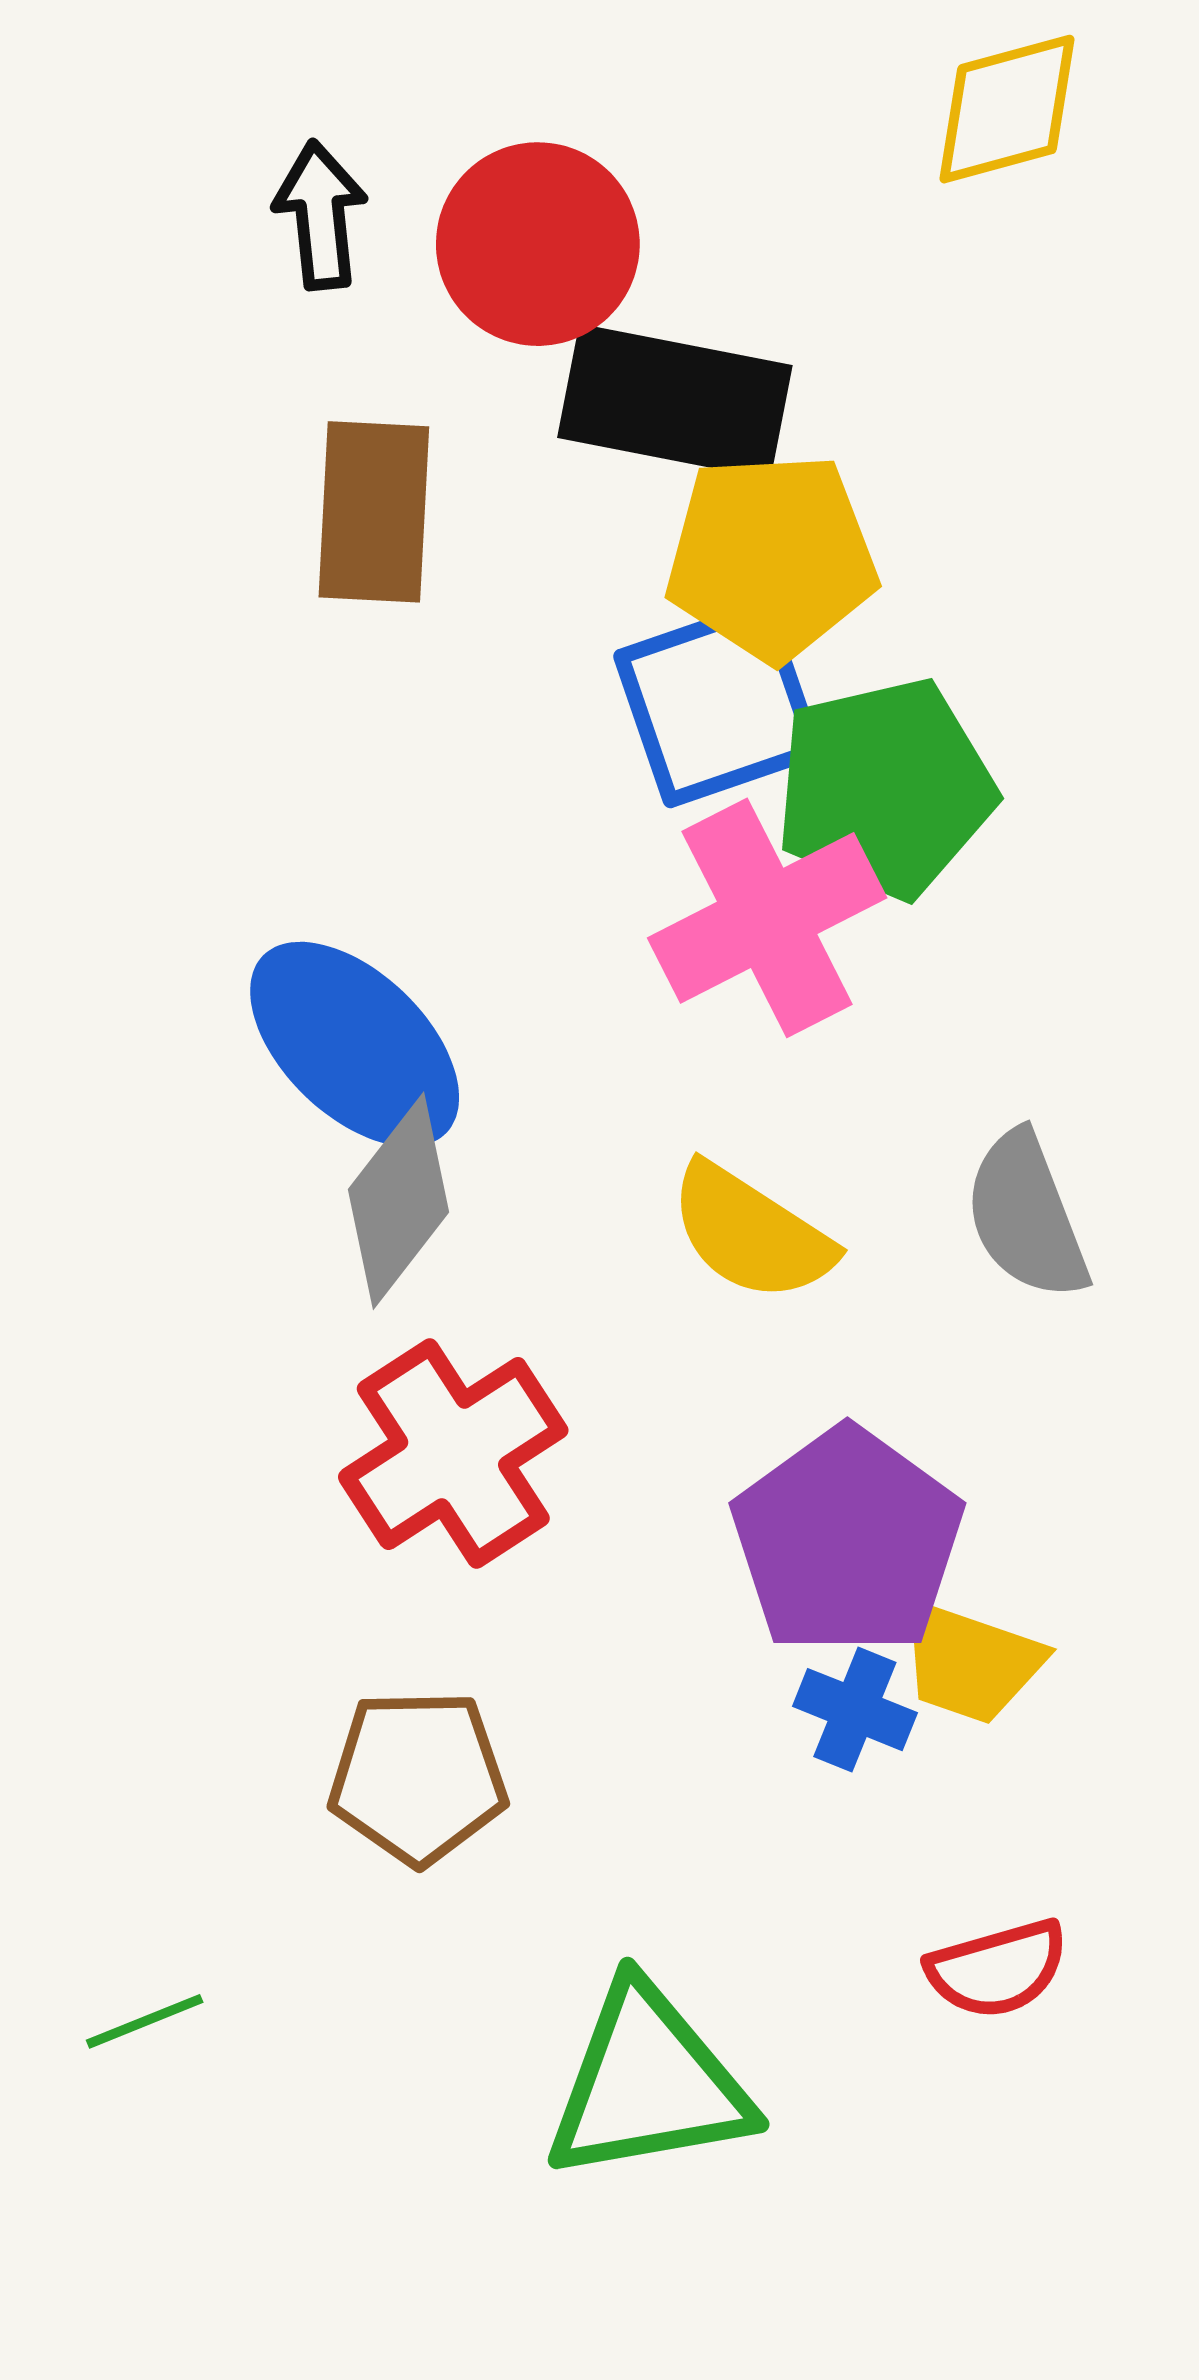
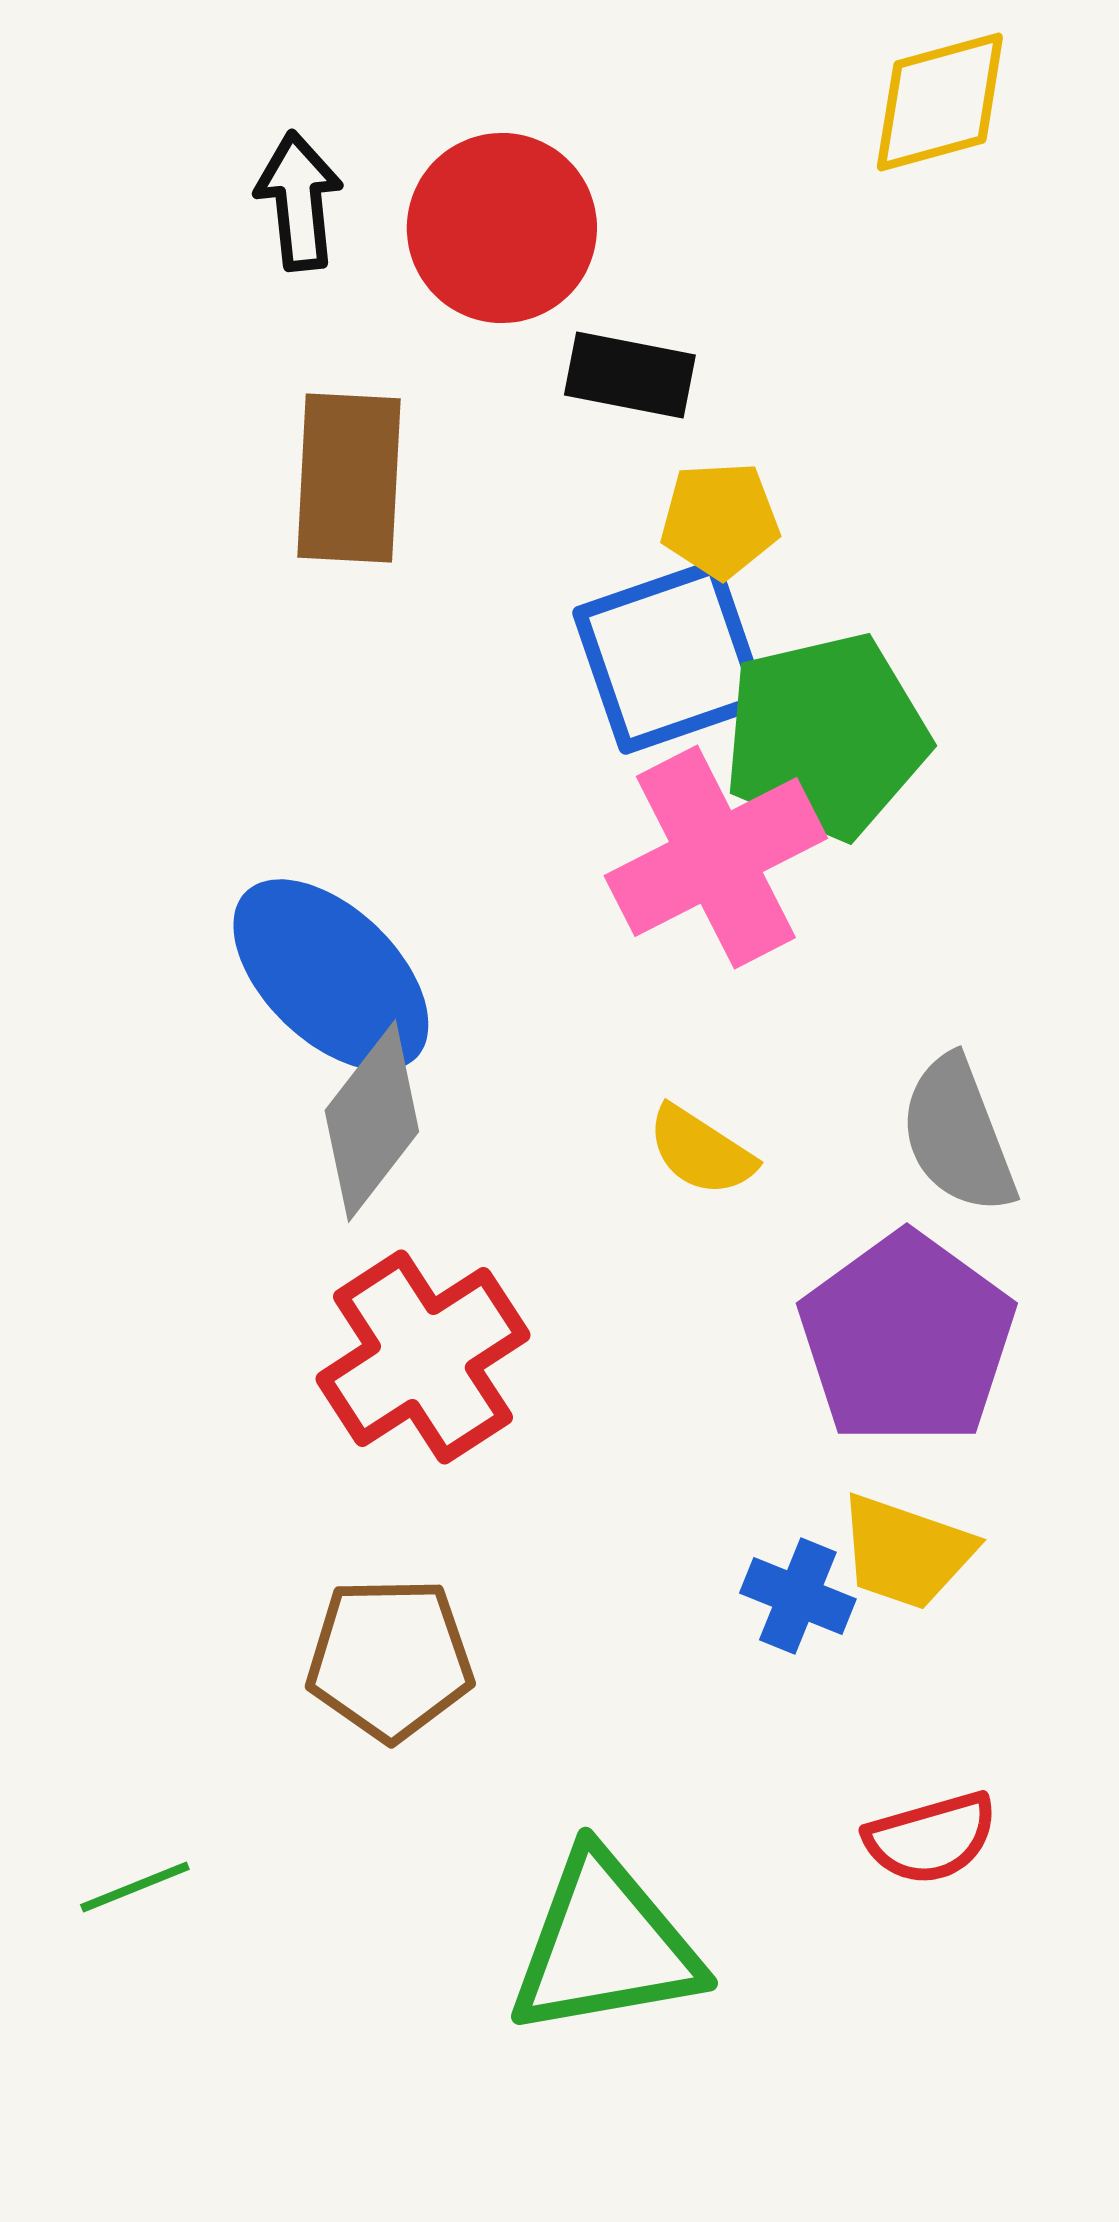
black rectangle: (675, 402) -> (630, 375), size x0.6
yellow pentagon: (771, 557) -> (720, 520), size x0.6
yellow semicircle: (751, 1233) -> (701, 1151), size x0.7
purple pentagon: (847, 1541) -> (907, 1339), moved

